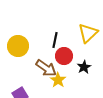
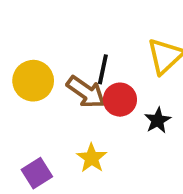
brown arrow: (46, 68) -> (86, 92), moved
yellow star: (58, 80) -> (92, 158), moved

